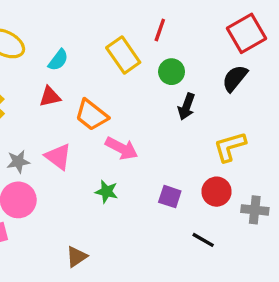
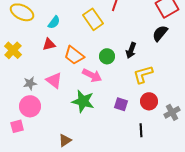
green circle: (172, 72) -> (107, 56), moved
yellow L-shape: (230, 147) -> (143, 74), moved
green star: (107, 192) -> (83, 101), size x1.6
gray cross: (255, 210) -> (172, 112), turned -35
black line: (203, 240) -> (141, 130), turned 56

